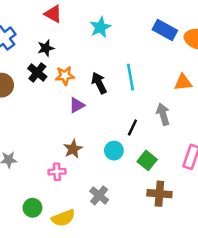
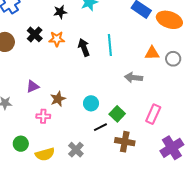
black star: (46, 48) -> (60, 12), moved
purple triangle: (77, 105) -> (33, 86), moved
gray arrow: (163, 114) -> (134, 78), turned -72
black line: (132, 128) -> (100, 127), moved, turned 32
gray cross: (99, 195) -> (76, 150), moved

